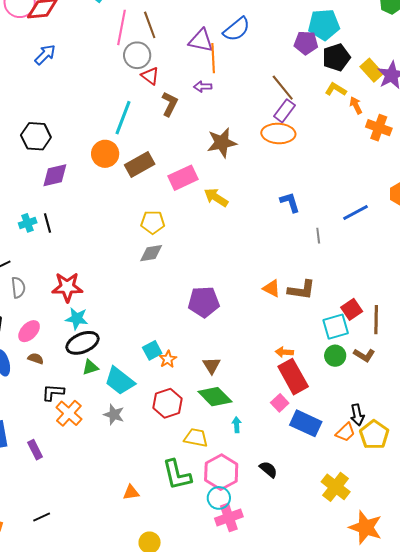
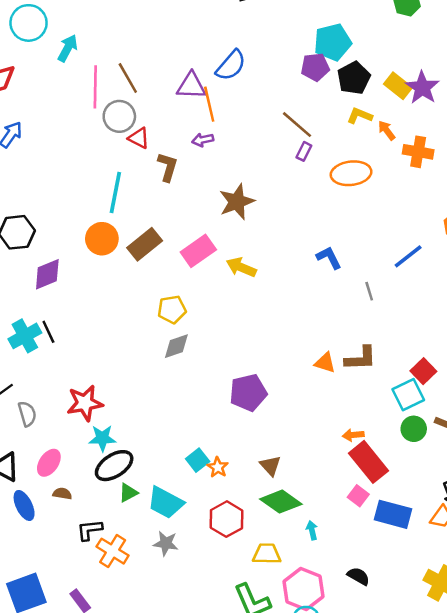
purple rectangle: (285, 111) -> (304, 151), size x0.7
orange ellipse: (278, 134) -> (351, 173), moved
cyan cross: (28, 223) -> (25, 336), size x1.5

